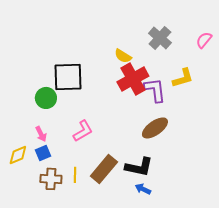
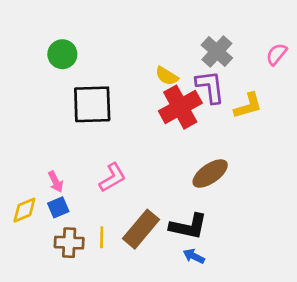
purple L-shape: (155, 90) -> (210, 87), moved
green circle: (46, 98) -> (62, 54), moved

